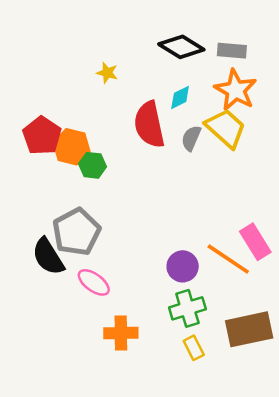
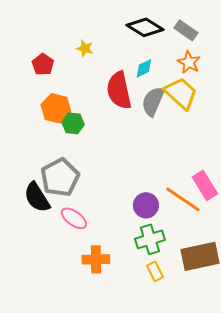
gray rectangle: (232, 51) -> (186, 30), turned 30
orange star: (236, 90) -> (189, 62), size x0.7
red pentagon: (42, 136) -> (43, 64), moved, size x0.7
gray semicircle: (191, 138) -> (153, 101), size x1.4

